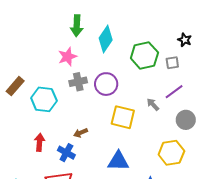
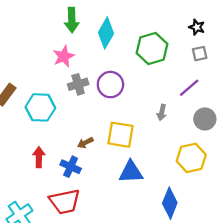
gray square: (172, 63) -> (200, 54), moved
gray arrow: (153, 105) -> (162, 112), moved, turned -120
yellow square: (123, 117) -> (120, 135), moved

